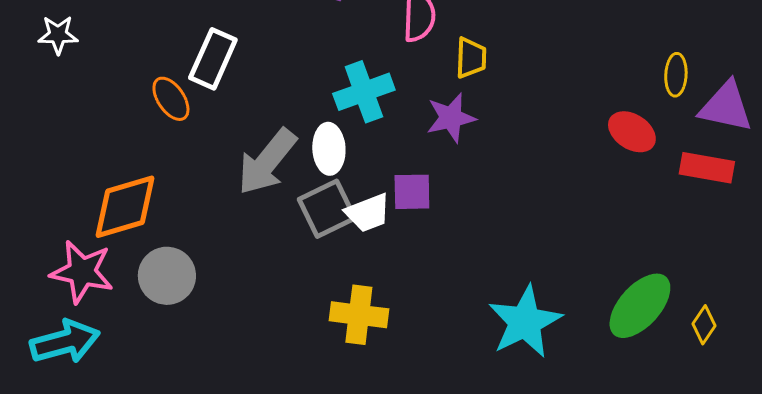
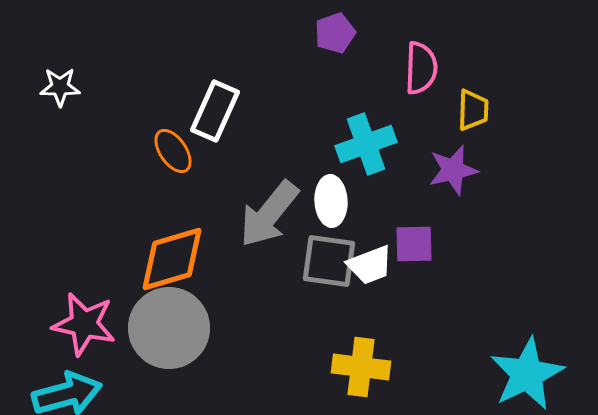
orange diamond: (125, 207) -> (172, 259), moved
gray square: (327, 209) -> (329, 261), turned 34
gray circle: (167, 276) -> (169, 328), size x1.4

